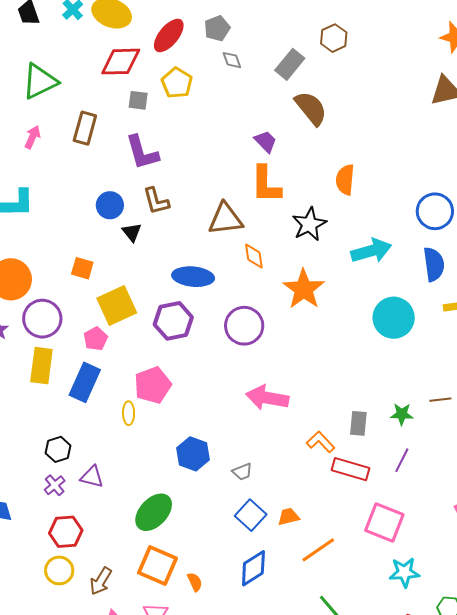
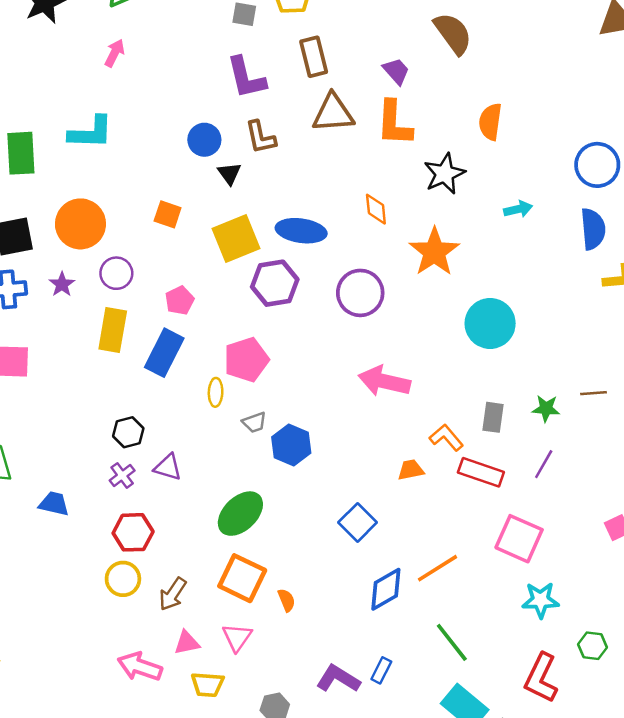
brown rectangle: (85, 128) -> (314, 57), moved, turned -32
brown triangle: (225, 219) -> (333, 113), moved
cyan arrow: (371, 251) -> (518, 209), size x0.6
yellow square: (117, 306) -> (236, 238), moved
cyan circle: (394, 318) -> (490, 323), moved
purple circle: (42, 319) -> (116, 273), size x0.7
gray trapezoid: (242, 472) -> (254, 422), moved
orange trapezoid: (289, 517) -> (411, 470), moved
blue diamond: (253, 568) -> (386, 589), moved

